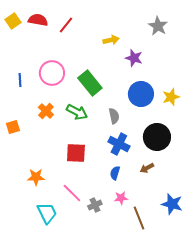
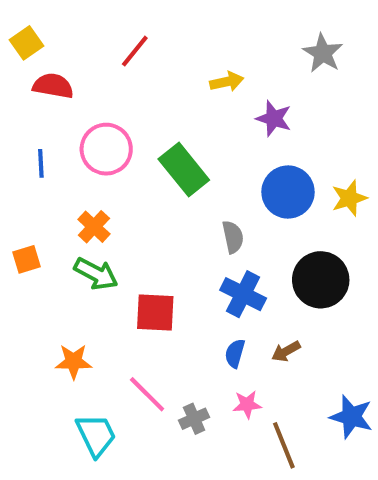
red semicircle: (38, 20) -> (53, 86), moved
green arrow: (77, 112) -> (96, 274), moved
brown arrow: (147, 168) -> (286, 351), moved

